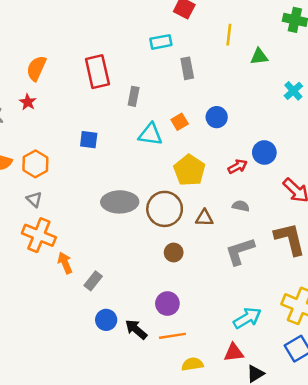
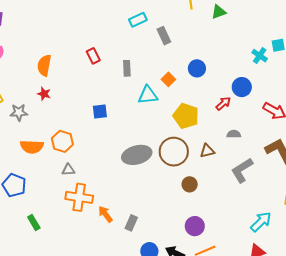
red rectangle: (97, 72) -> (93, 56), size x0.6
cyan cross: (293, 91) -> (260, 56), moved
gray triangle: (34, 199) -> (68, 170), turned -32

